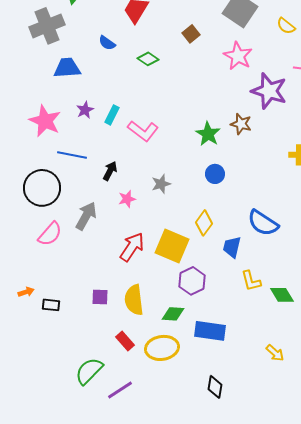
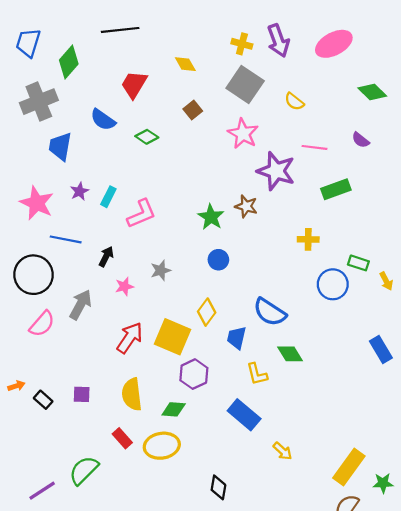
blue semicircle: (107, 43) -> (103, 120), size x1.4
blue trapezoid: (67, 68) -> (60, 146), turned -76
pink L-shape: (143, 131) -> (141, 214), turned -60
green diamond: (282, 295) -> (290, 354), moved
purple square: (100, 297) -> (82, 394), moved
black rectangle: (51, 305) -> (43, 400), turned 36
blue rectangle: (210, 331) -> (244, 415), moved, turned 32
purple line: (120, 390) -> (42, 491), moved

